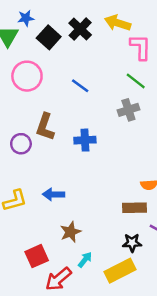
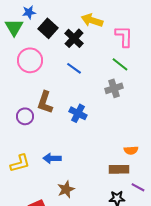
yellow arrow: (118, 23) -> (92, 20), moved
black cross: (80, 29) -> (74, 38), moved
blue cross: (85, 140) -> (78, 113), turned 30

